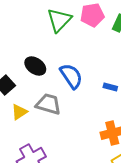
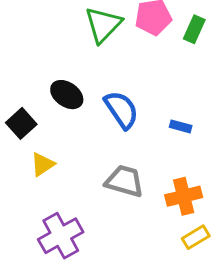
gray trapezoid: (48, 104) -> (124, 181), moved

